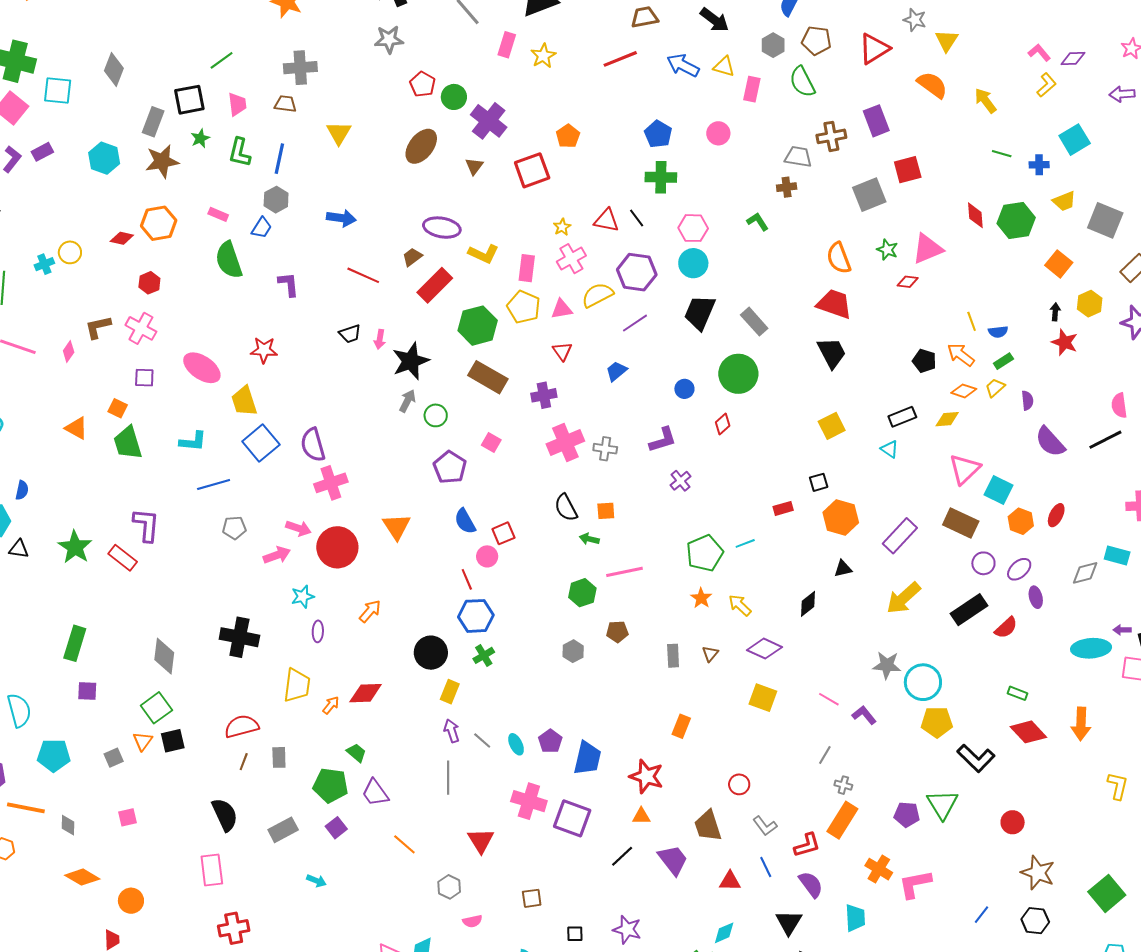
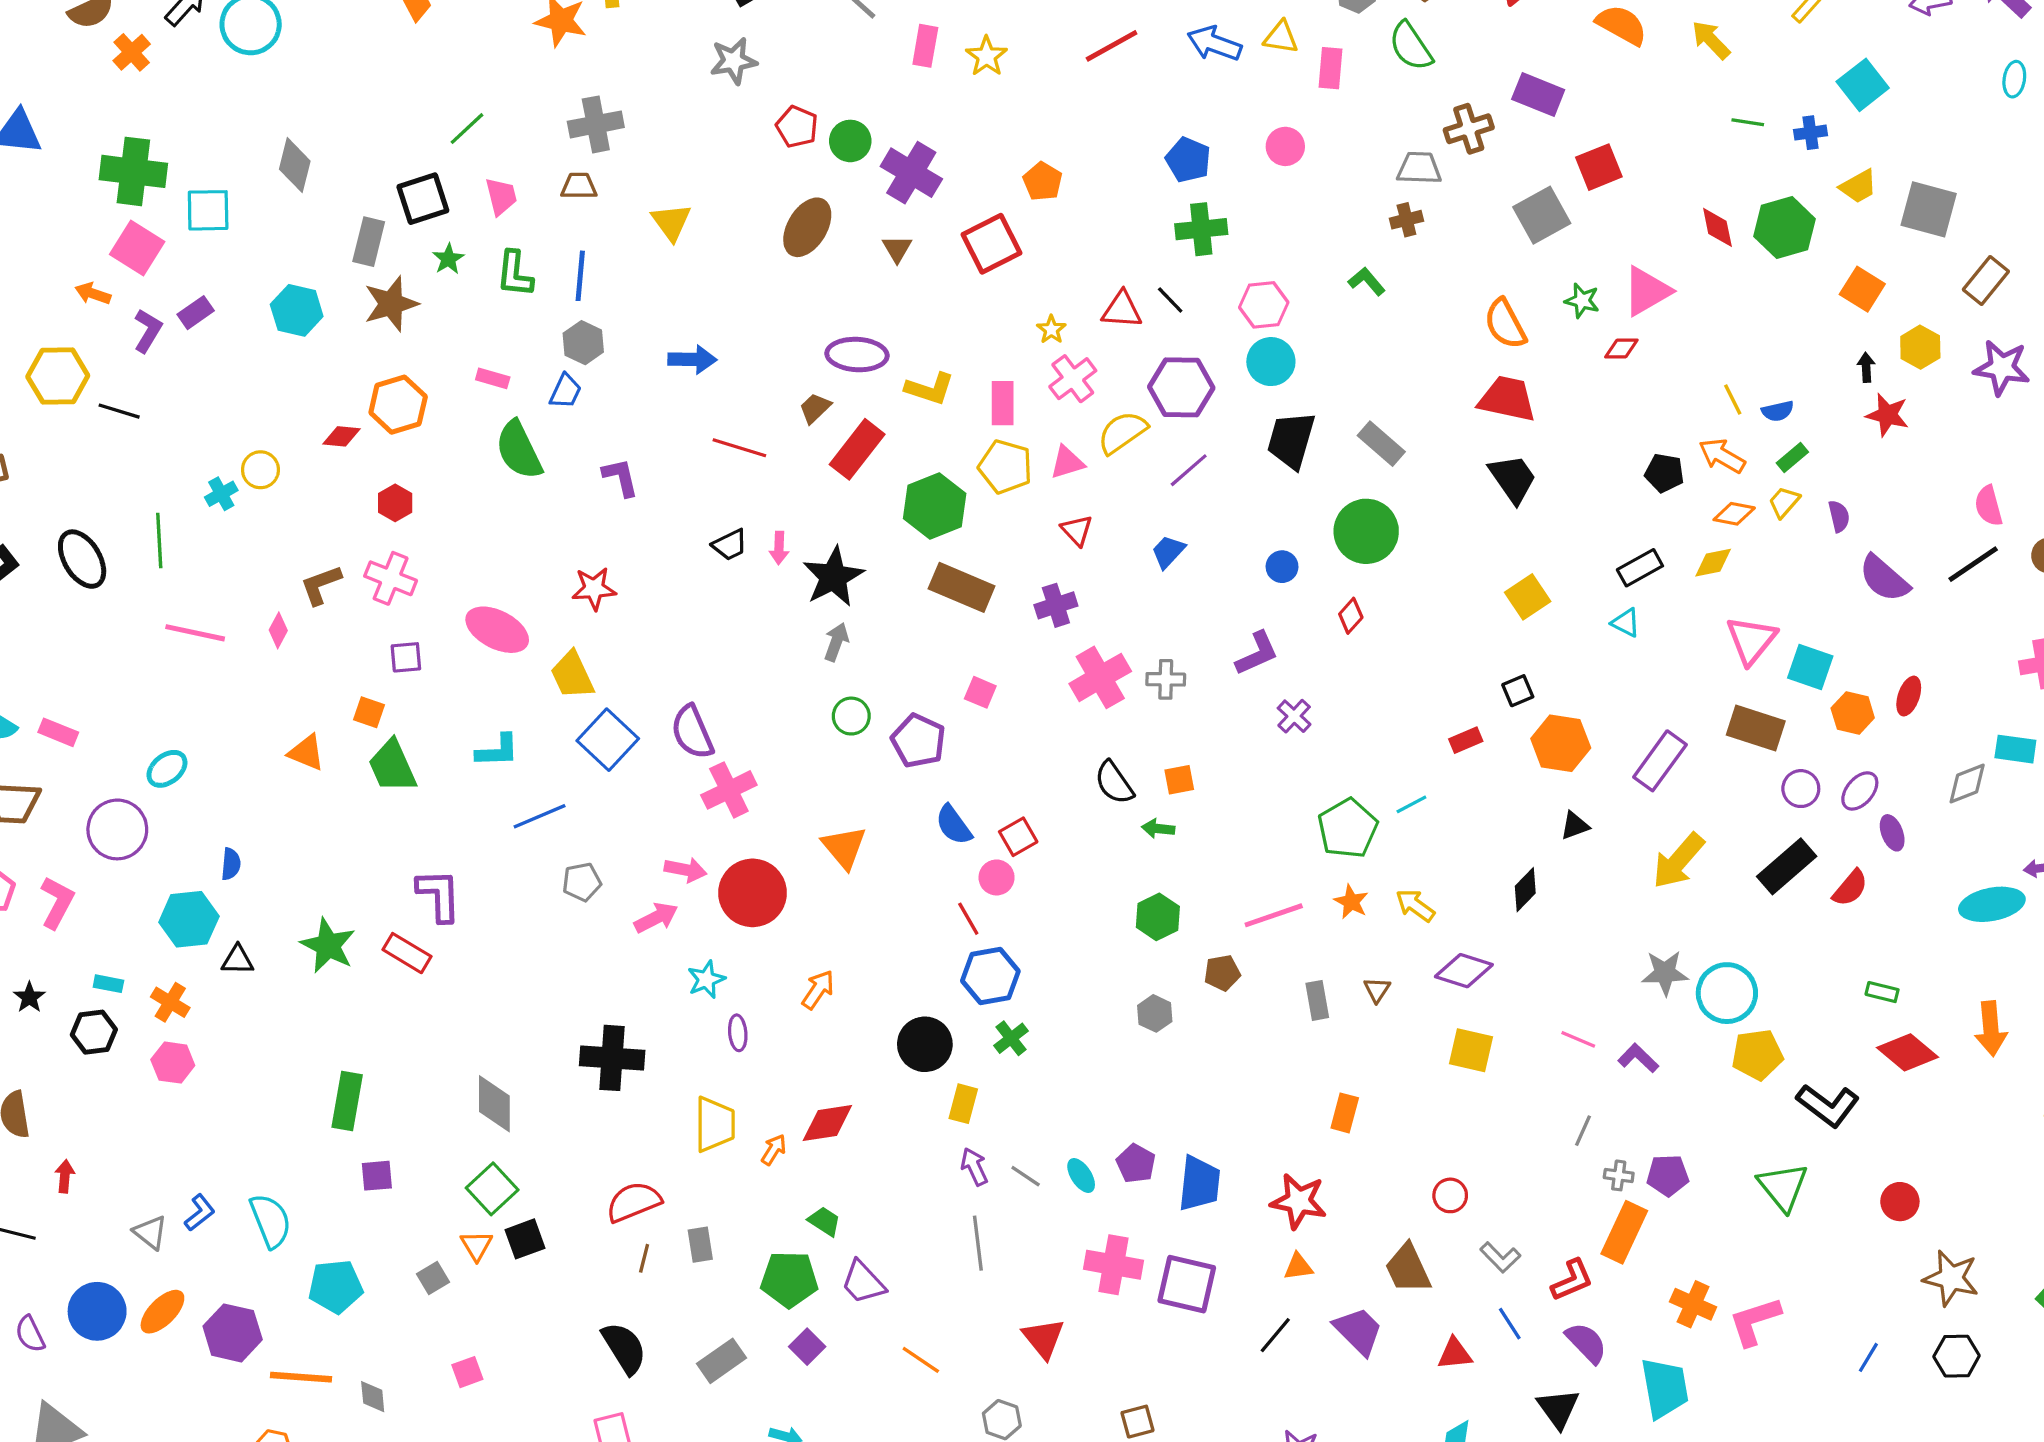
purple rectangle: (876, 121) -> (1538, 94), turned -40
green circle: (436, 415) -> (851, 716), moved
pink line: (624, 572) -> (1274, 915), moved
purple pentagon: (907, 815) -> (1668, 1175), moved
cyan trapezoid: (855, 918) -> (1665, 1388), size x1.4

